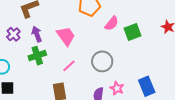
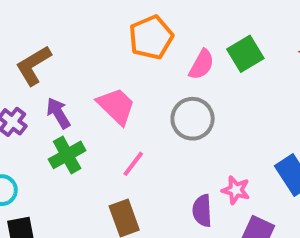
green square: (133, 32) -> (245, 54), moved
gray circle: (102, 61) -> (193, 119), moved

